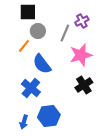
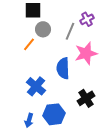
blue semicircle: (42, 64) -> (63, 68), moved, turned 35
black cross: (84, 85) -> (86, 98), moved

